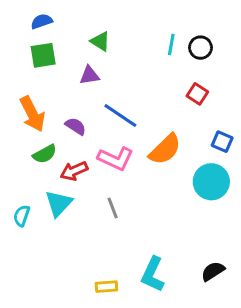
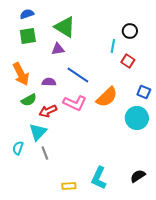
green triangle: (100, 41) -> (65, 27), size x1.6
cyan line: (171, 44) -> (113, 46), moved
purple semicircle: (76, 126) -> (49, 82), turned -32
gray line: (113, 208) -> (45, 153), moved
cyan semicircle: (22, 216) -> (18, 148), moved

